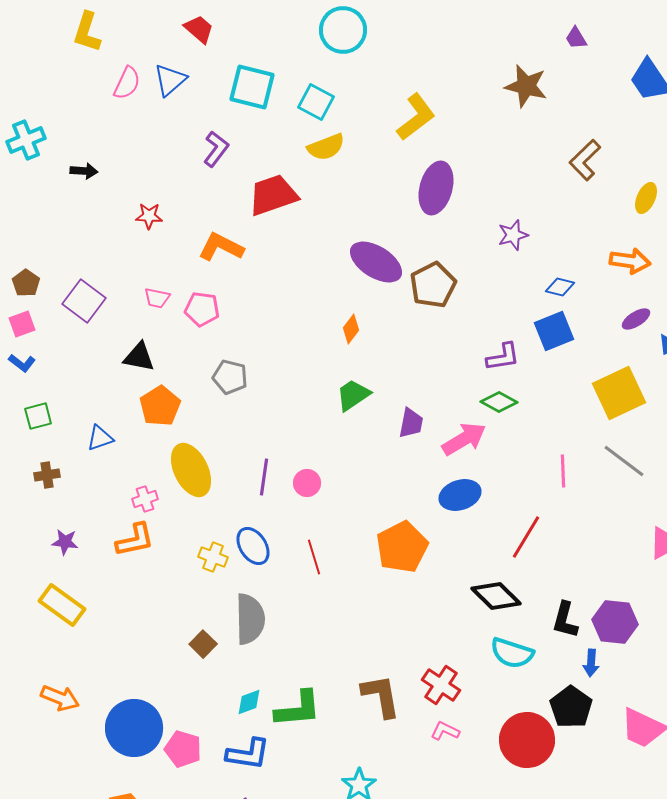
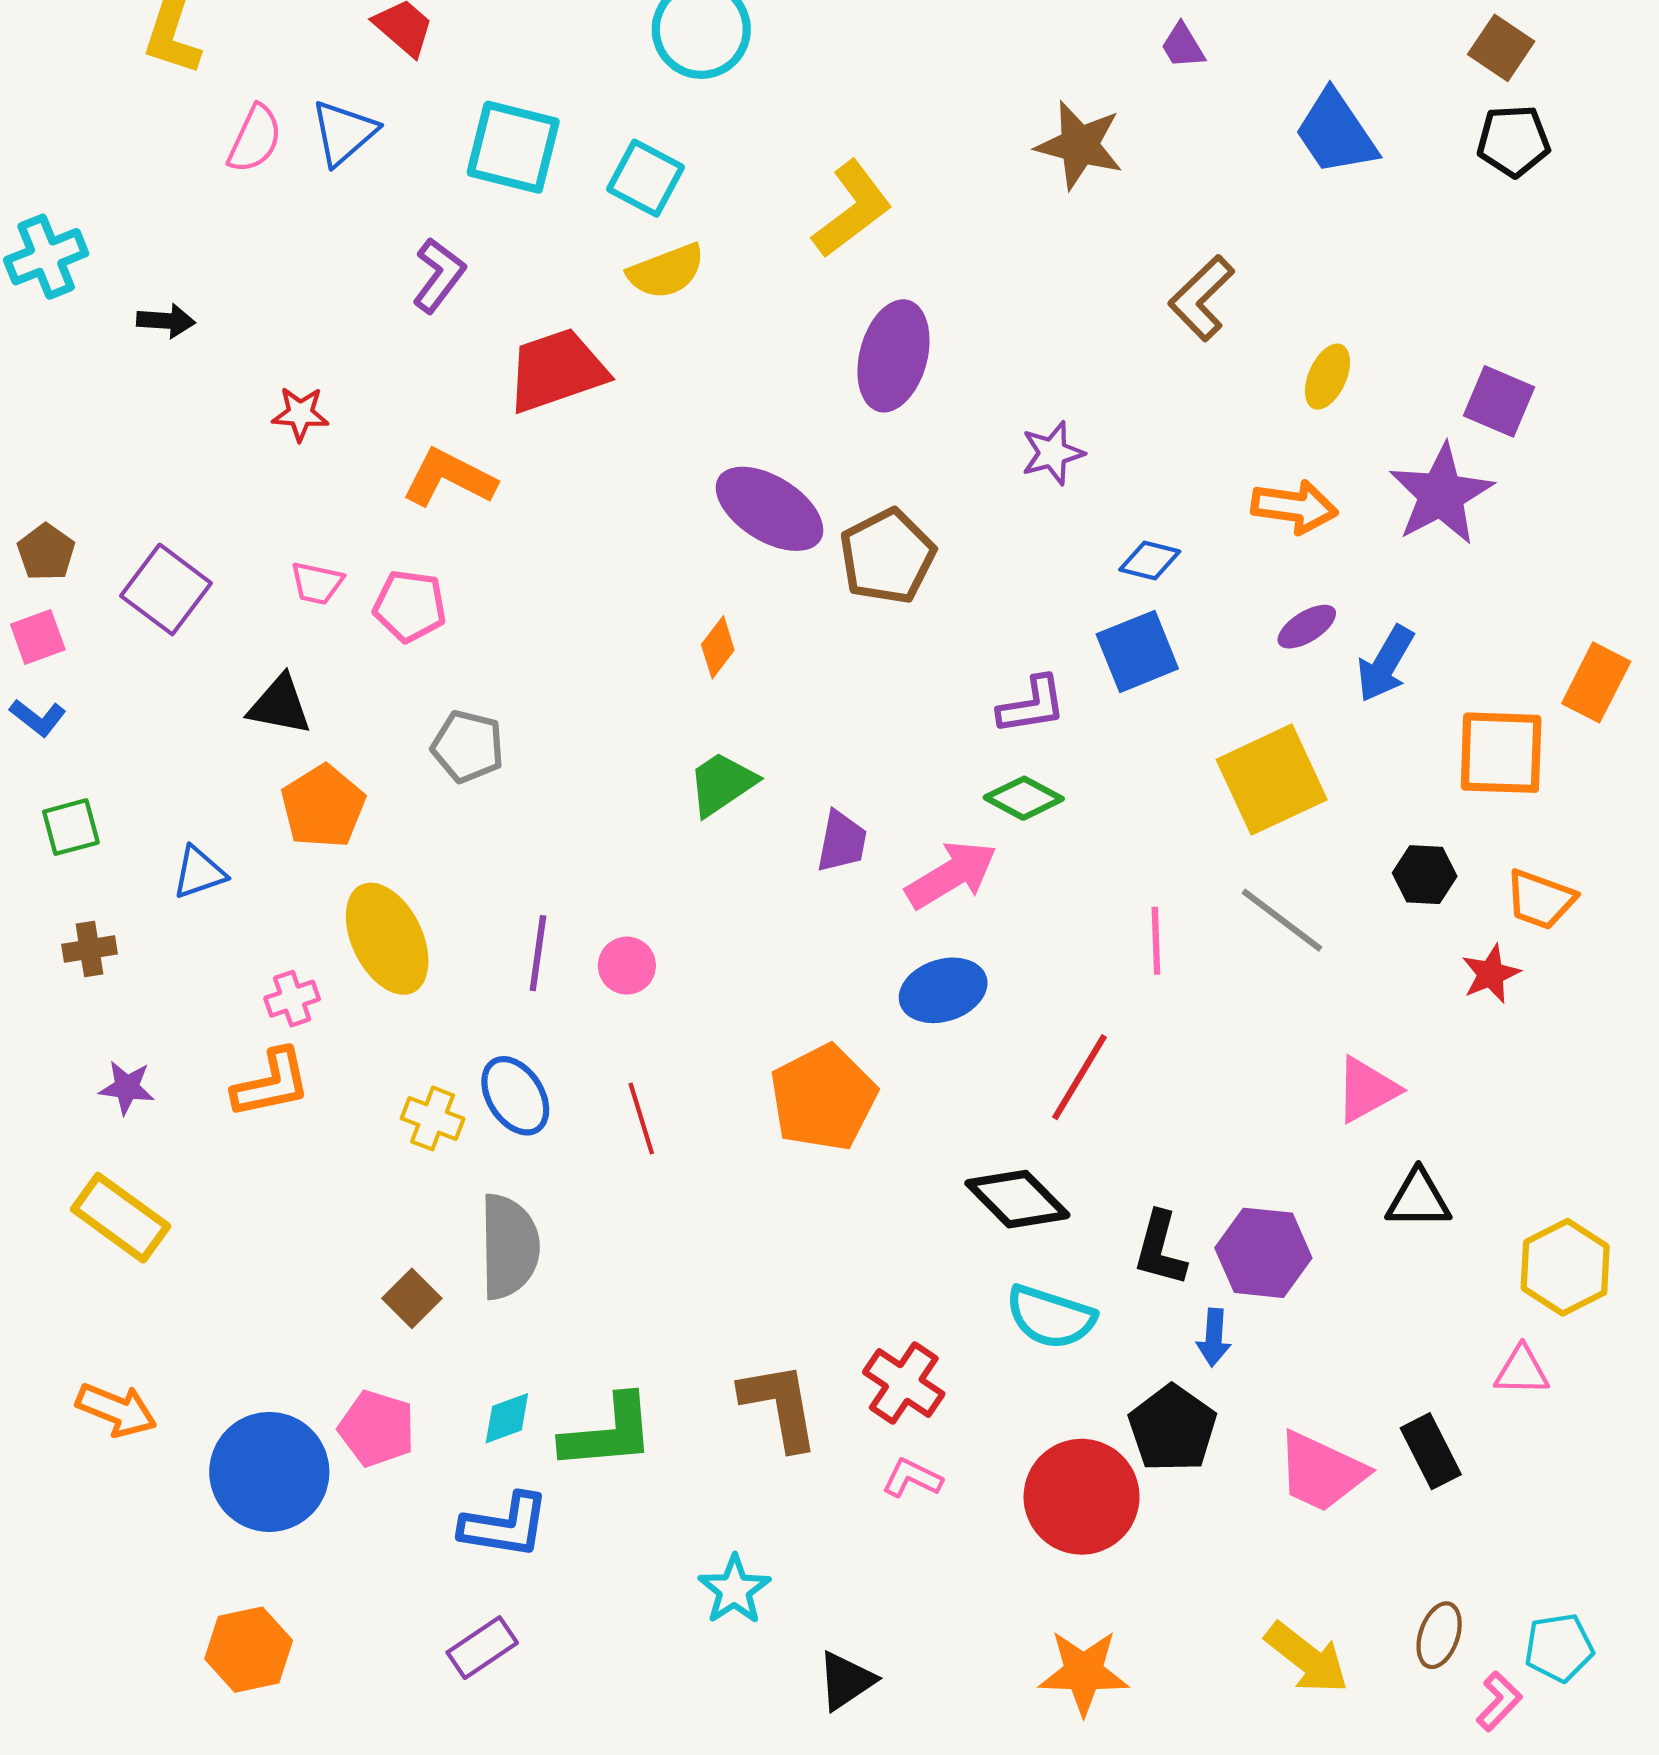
pink pentagon: (183, 749) -> (377, 1429), moved

